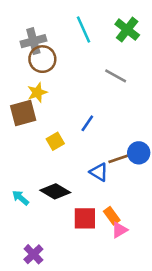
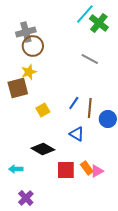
cyan line: (83, 30) -> (85, 14), moved, turned 65
blue line: (87, 123) -> (74, 103), moved
brown line: (121, 158) -> (90, 108), moved, turned -66
cyan arrow: (21, 198) -> (16, 169), moved, turned -40
pink triangle: (119, 230) -> (97, 171), moved

